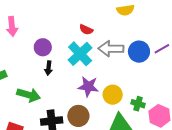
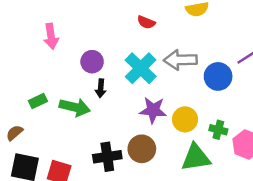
red semicircle: (86, 30) -> (146, 22), moved
blue circle: (139, 52) -> (218, 76), moved
green arrow: (29, 95) -> (75, 107), moved

